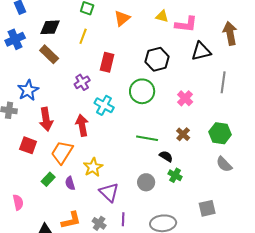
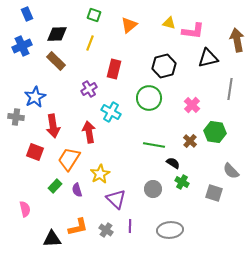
green hexagon: (220, 133) -> (215, 132), moved
gray square: (207, 208) -> (214, 193), moved, turned 30

